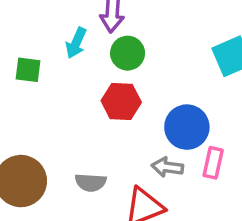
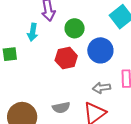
green circle: (128, 53) -> (75, 28), moved
blue circle: (187, 127) -> (100, 50), moved

